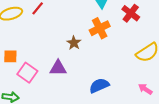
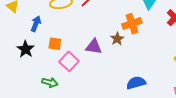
orange cross: (100, 28) -> (132, 24), moved
purple triangle: (58, 68) -> (94, 47), moved

